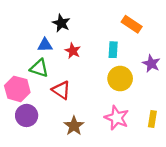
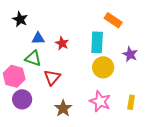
black star: (61, 23) -> (20, 19), moved
cyan rectangle: (113, 50) -> (97, 42), size x1.5
red triangle: (61, 90) -> (52, 77), turned 36

